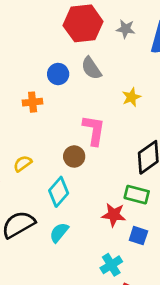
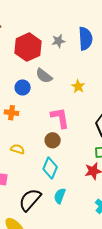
orange cross: (33, 102) -> (11, 113), turned 32
yellow semicircle: (23, 164) -> (18, 149), moved, turned 72

